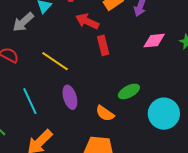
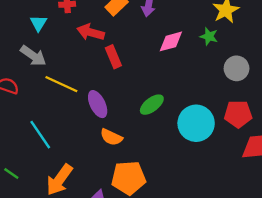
gray arrow: (23, 22) -> (33, 56), moved, turned -95
purple ellipse: (70, 97) -> (98, 104), moved
orange semicircle: (105, 113) -> (111, 137), moved

